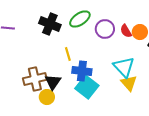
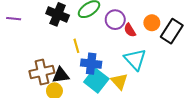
red semicircle: (126, 31) -> (130, 30), moved
black triangle: (53, 82) -> (61, 75), turned 48
yellow triangle: (129, 83) -> (119, 81), moved

